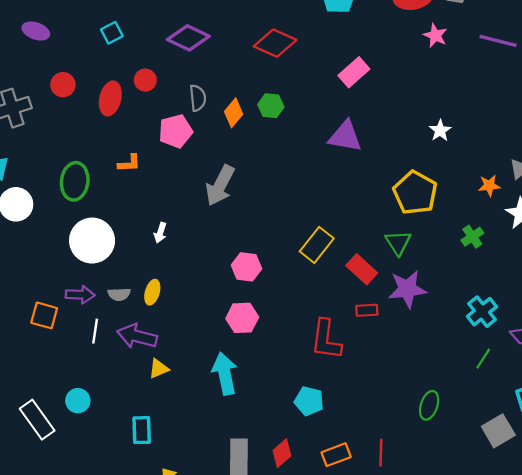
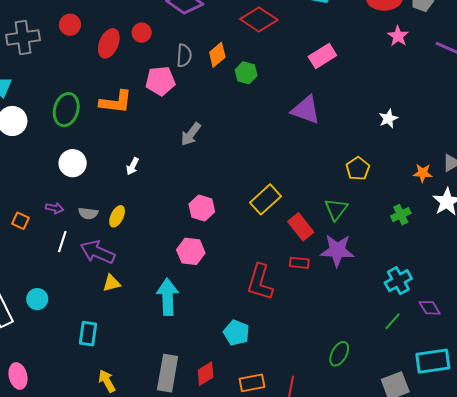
orange diamond: (234, 113) -> (217, 55), moved
orange L-shape: (129, 163) -> (116, 102), size x1.6
gray arrow: (220, 185) -> (191, 134), size x0.7
yellow pentagon: (415, 193) -> (358, 169), size x0.6
white circle: (92, 241) -> (73, 163), size x0.7
purple arrow: (80, 295) -> (54, 208), size x0.7
orange square: (44, 315) -> (21, 221), size x0.7

